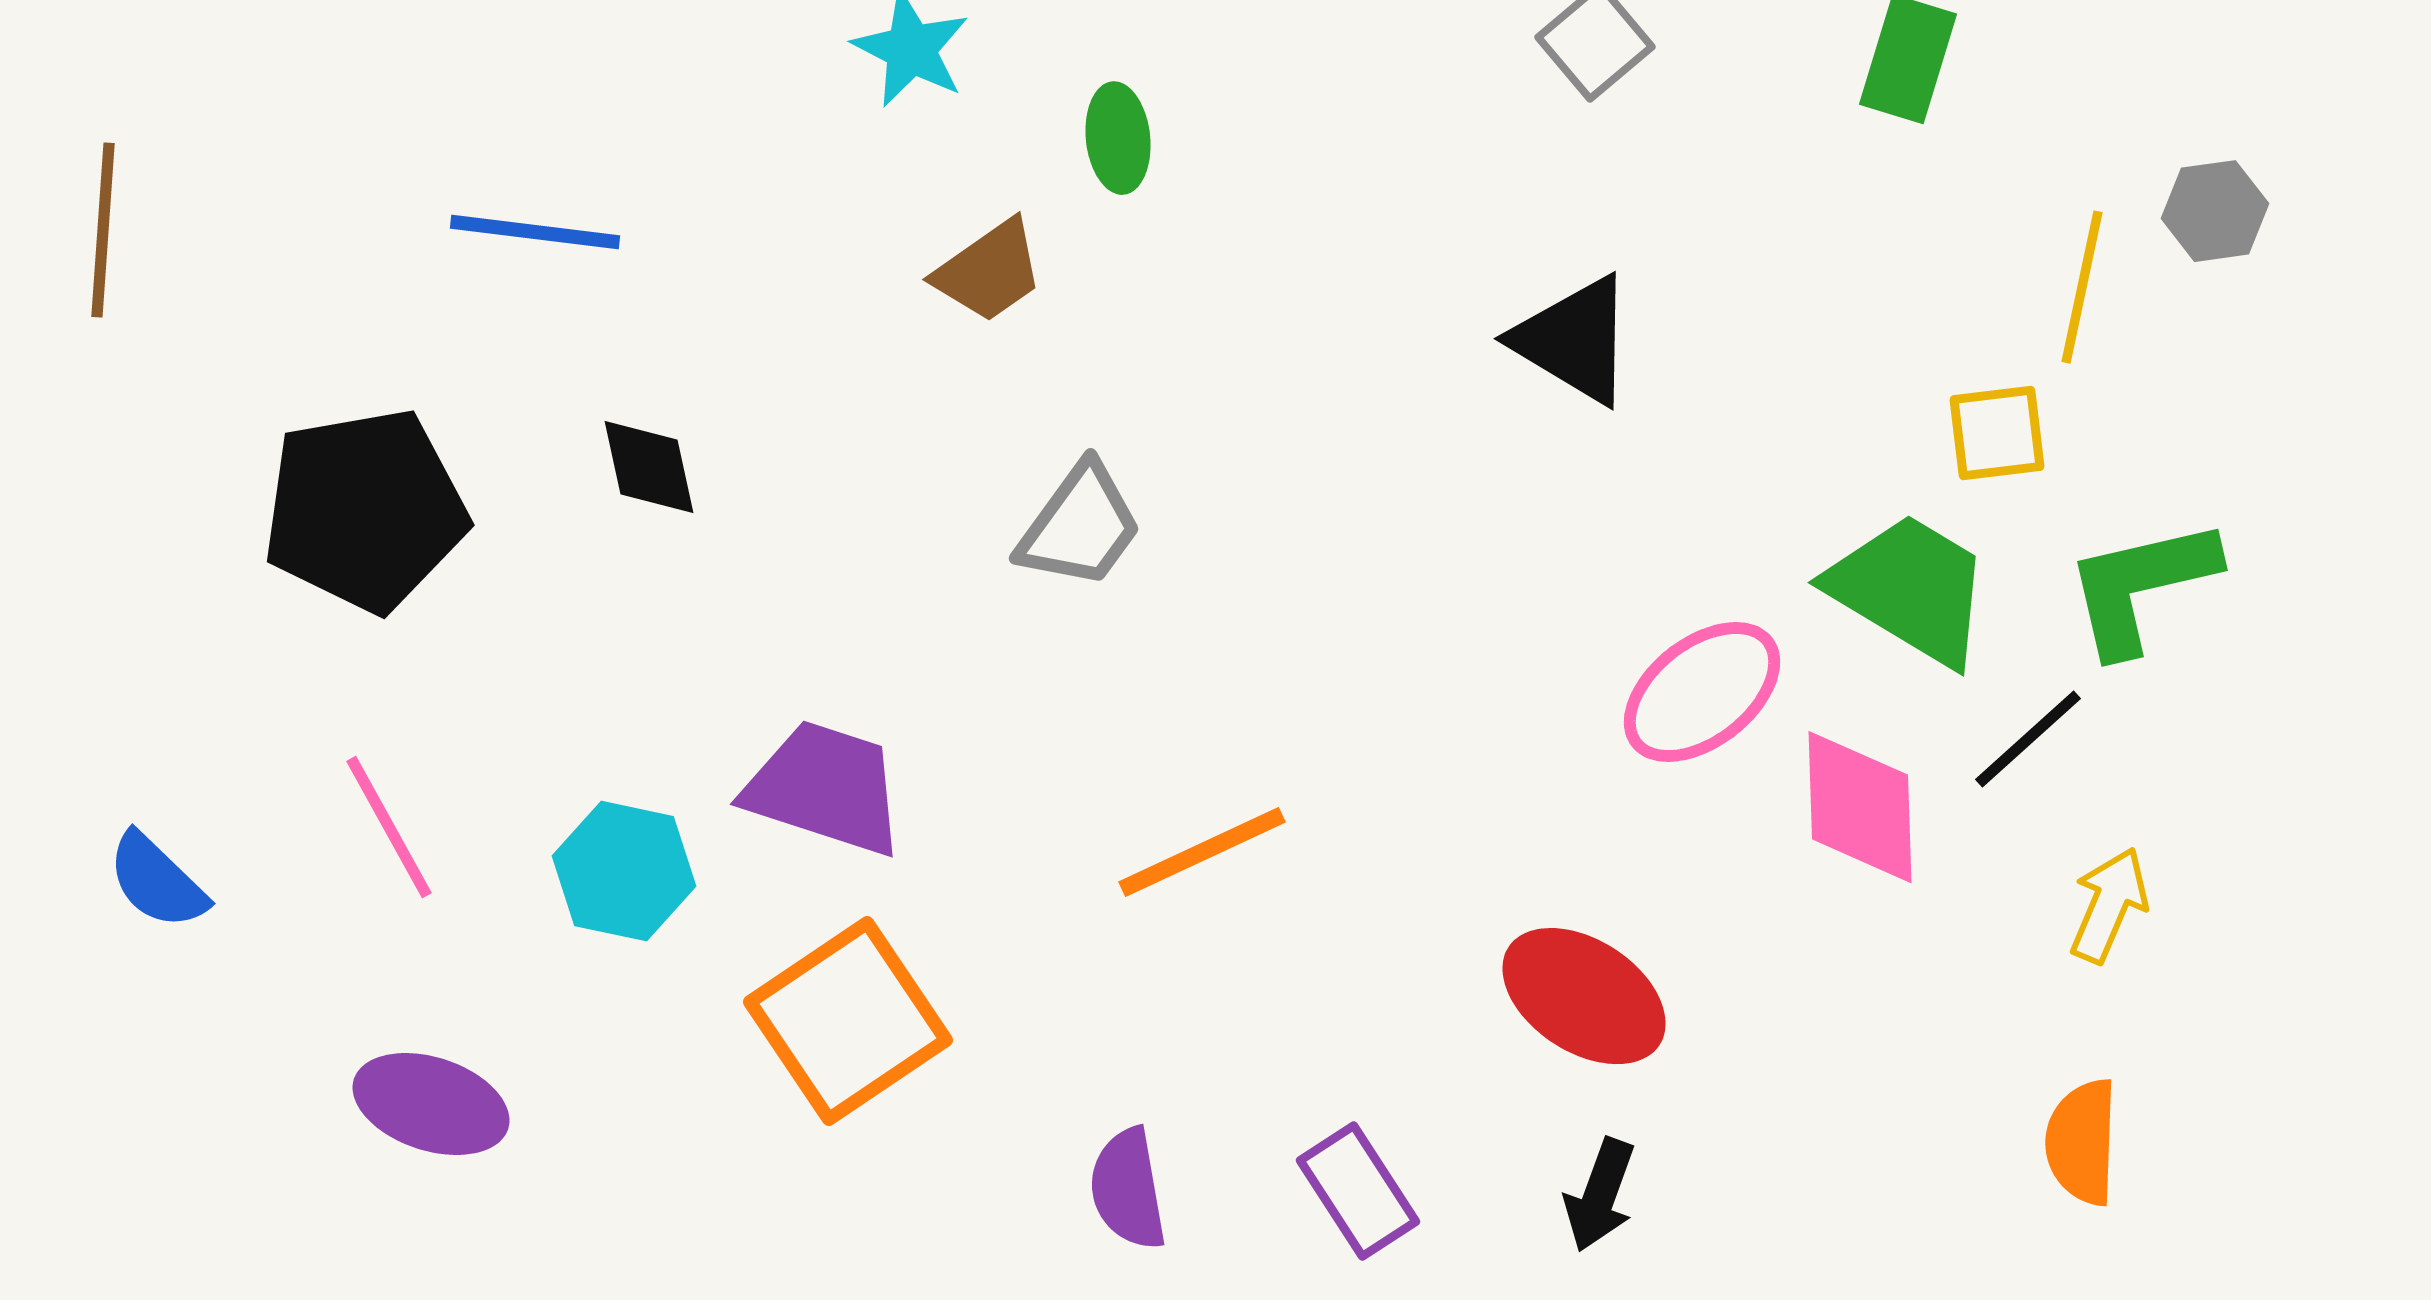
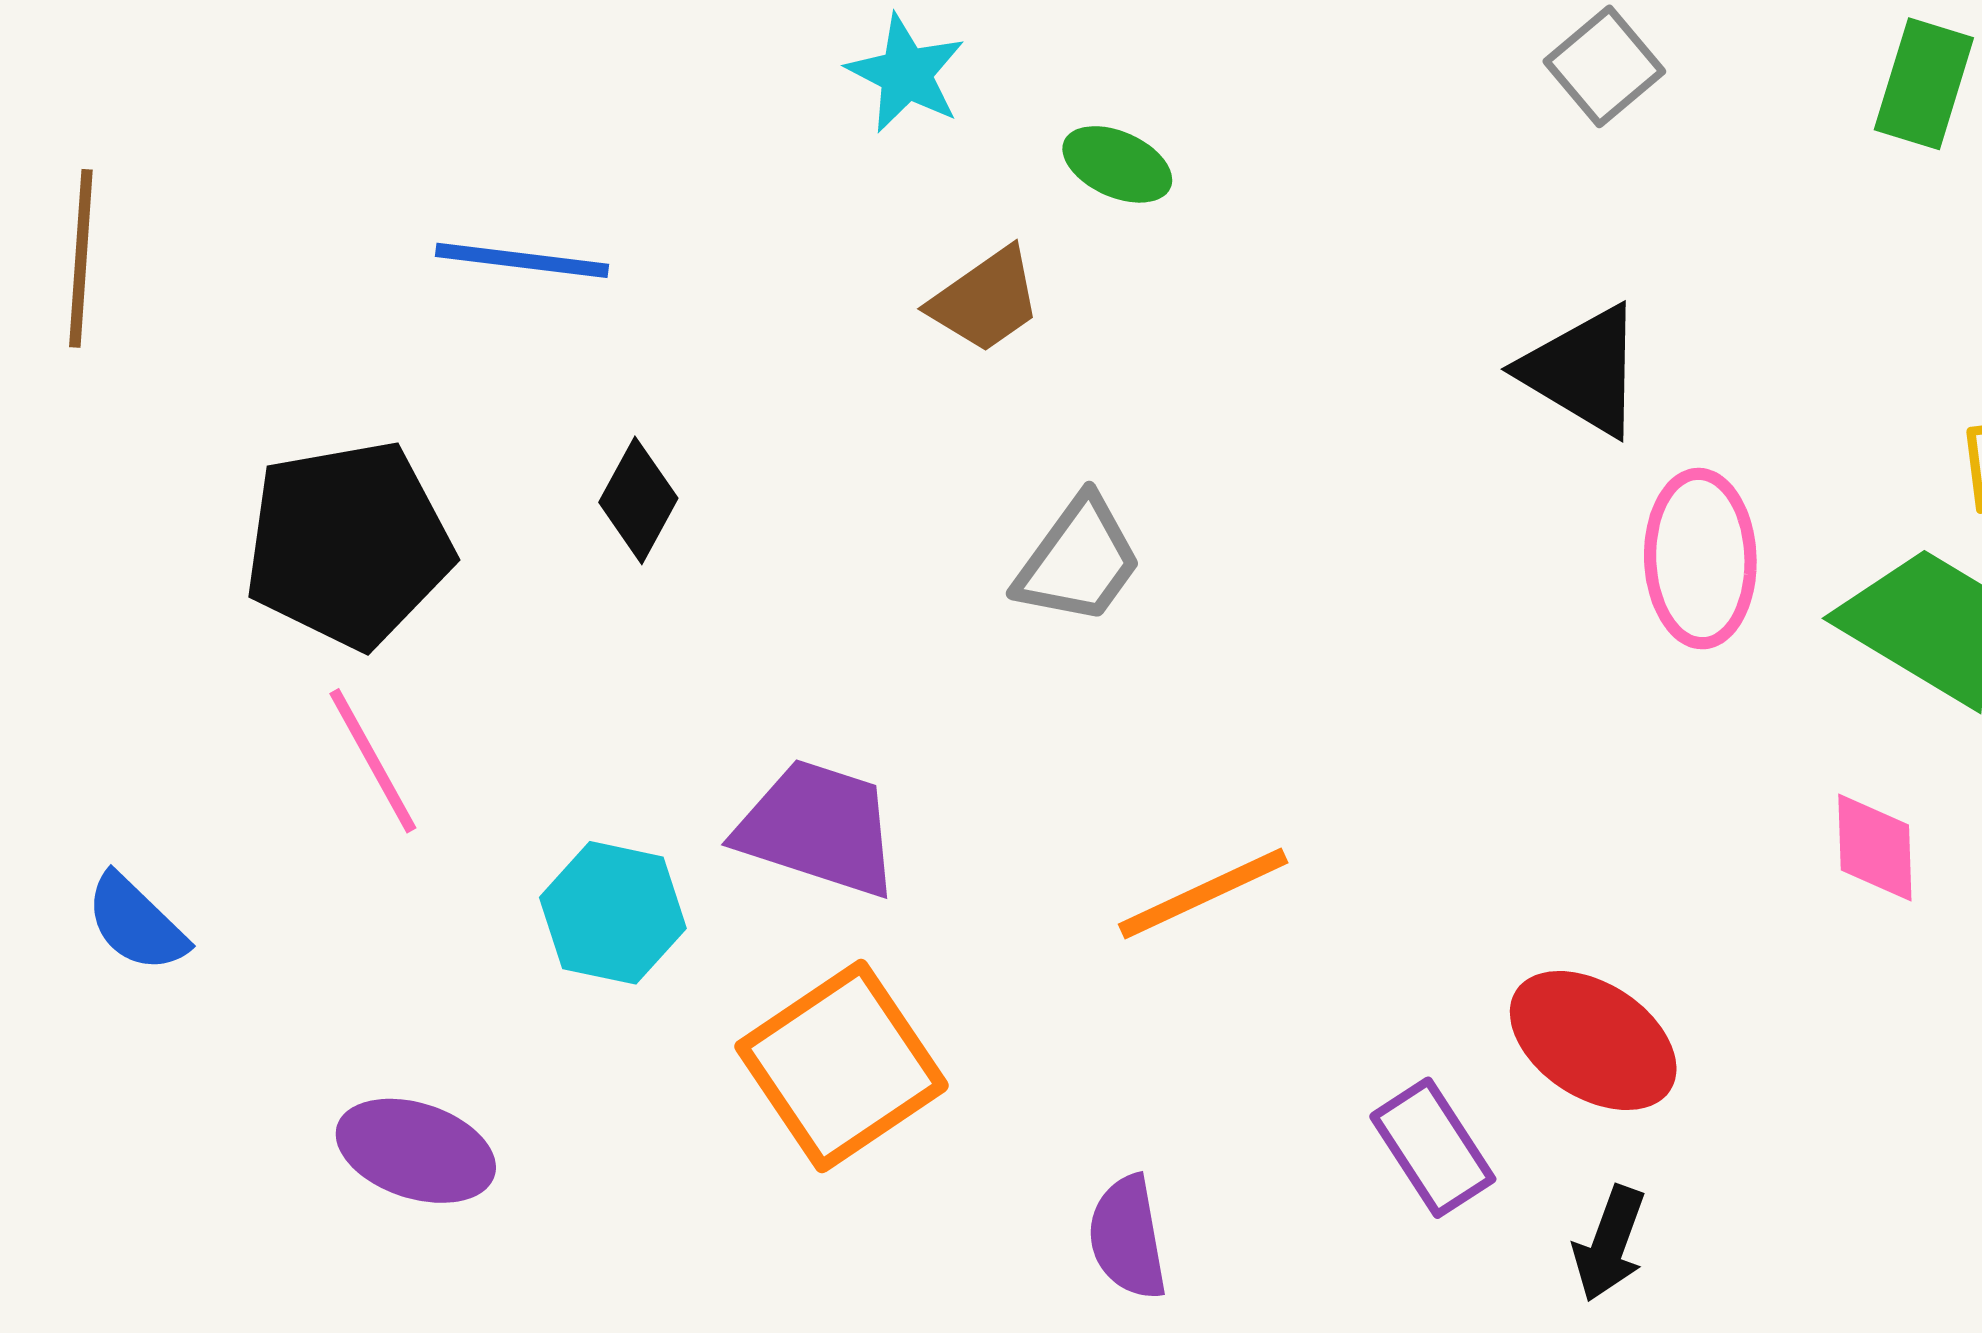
green ellipse: (1118, 138) -> (1117, 164), turned -60
black diamond: (649, 467) -> (638, 500), turned 41
pink ellipse: (1702, 692) -> (1700, 559), moved, turned -54
pink diamond: (1860, 807) -> (1875, 848), size x0.7
pink line: (389, 827) -> (373, 761), moved
purple rectangle: (1358, 1191) -> (1433, 1148), moved

